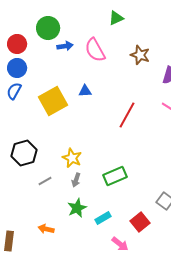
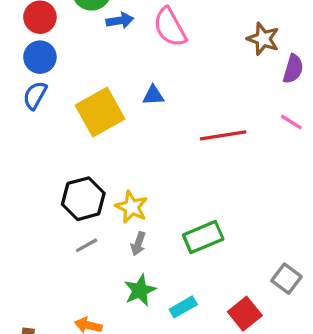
brown star: (140, 55) -> (263, 39), moved
red line: (127, 115) -> (223, 135), turned 52
black hexagon: (24, 153) -> (83, 199), moved

